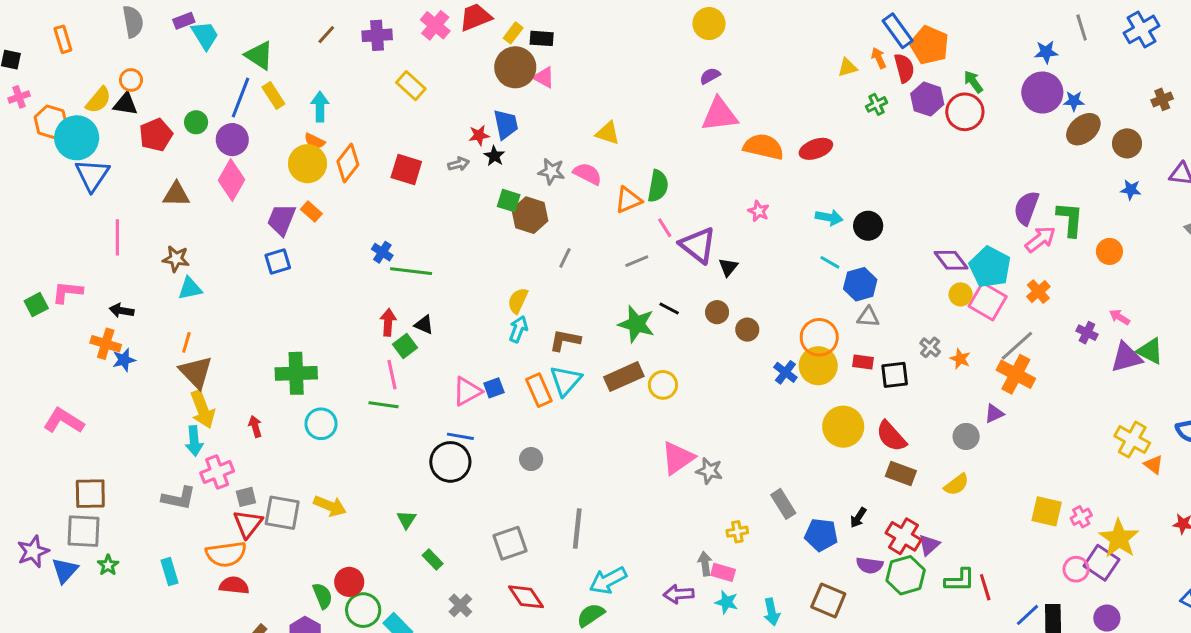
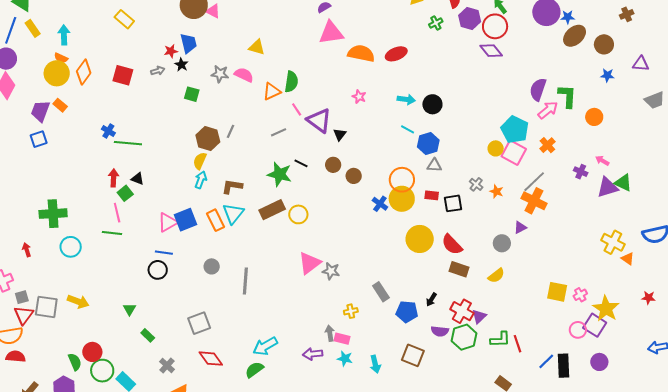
brown hexagon: (530, 215) -> (208, 138), moved
purple diamond: (951, 260) -> (491, 51), moved
blue square: (494, 388) -> (185, 220), size x1.6
black circle: (450, 462) -> (158, 270), size x0.7
gray line: (577, 529) -> (245, 281), moved

